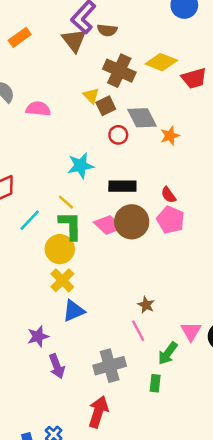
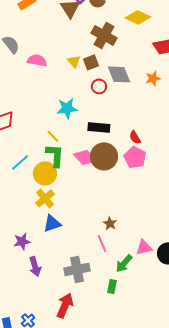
yellow diamond: (161, 62) -> (138, 17), moved
yellow triangle: (91, 96) -> (74, 61), moved
orange star: (170, 136) -> (153, 78), moved
cyan line: (30, 220) -> (20, 162), moved
pink triangle: (191, 331) -> (144, 247), turned 42

